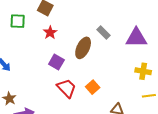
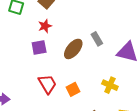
purple square: (56, 62) -> (39, 47), moved, turned 35
yellow cross: (143, 71) -> (110, 85), moved

